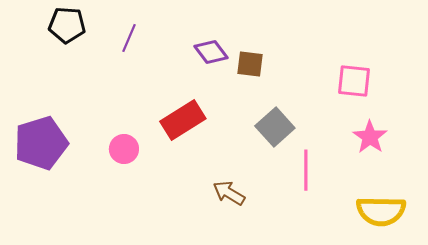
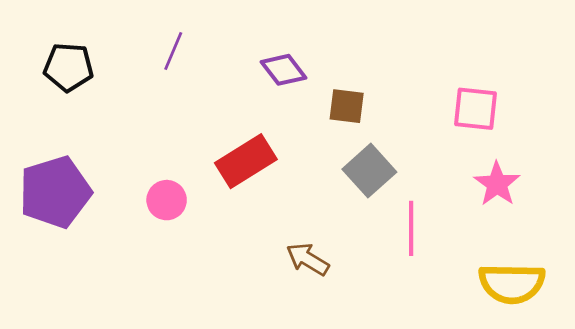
black pentagon: (67, 25) -> (69, 67), moved
brown square: (250, 64) -> (347, 106), moved

